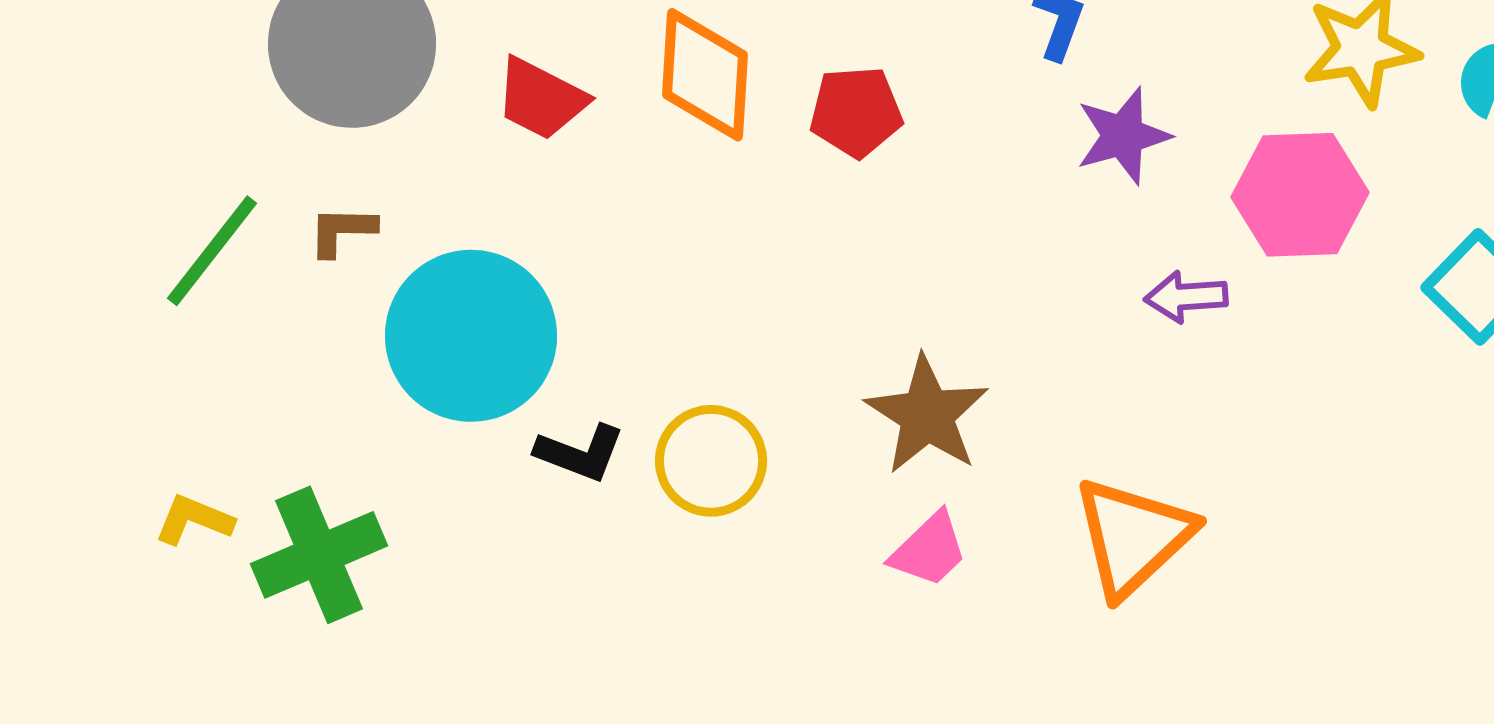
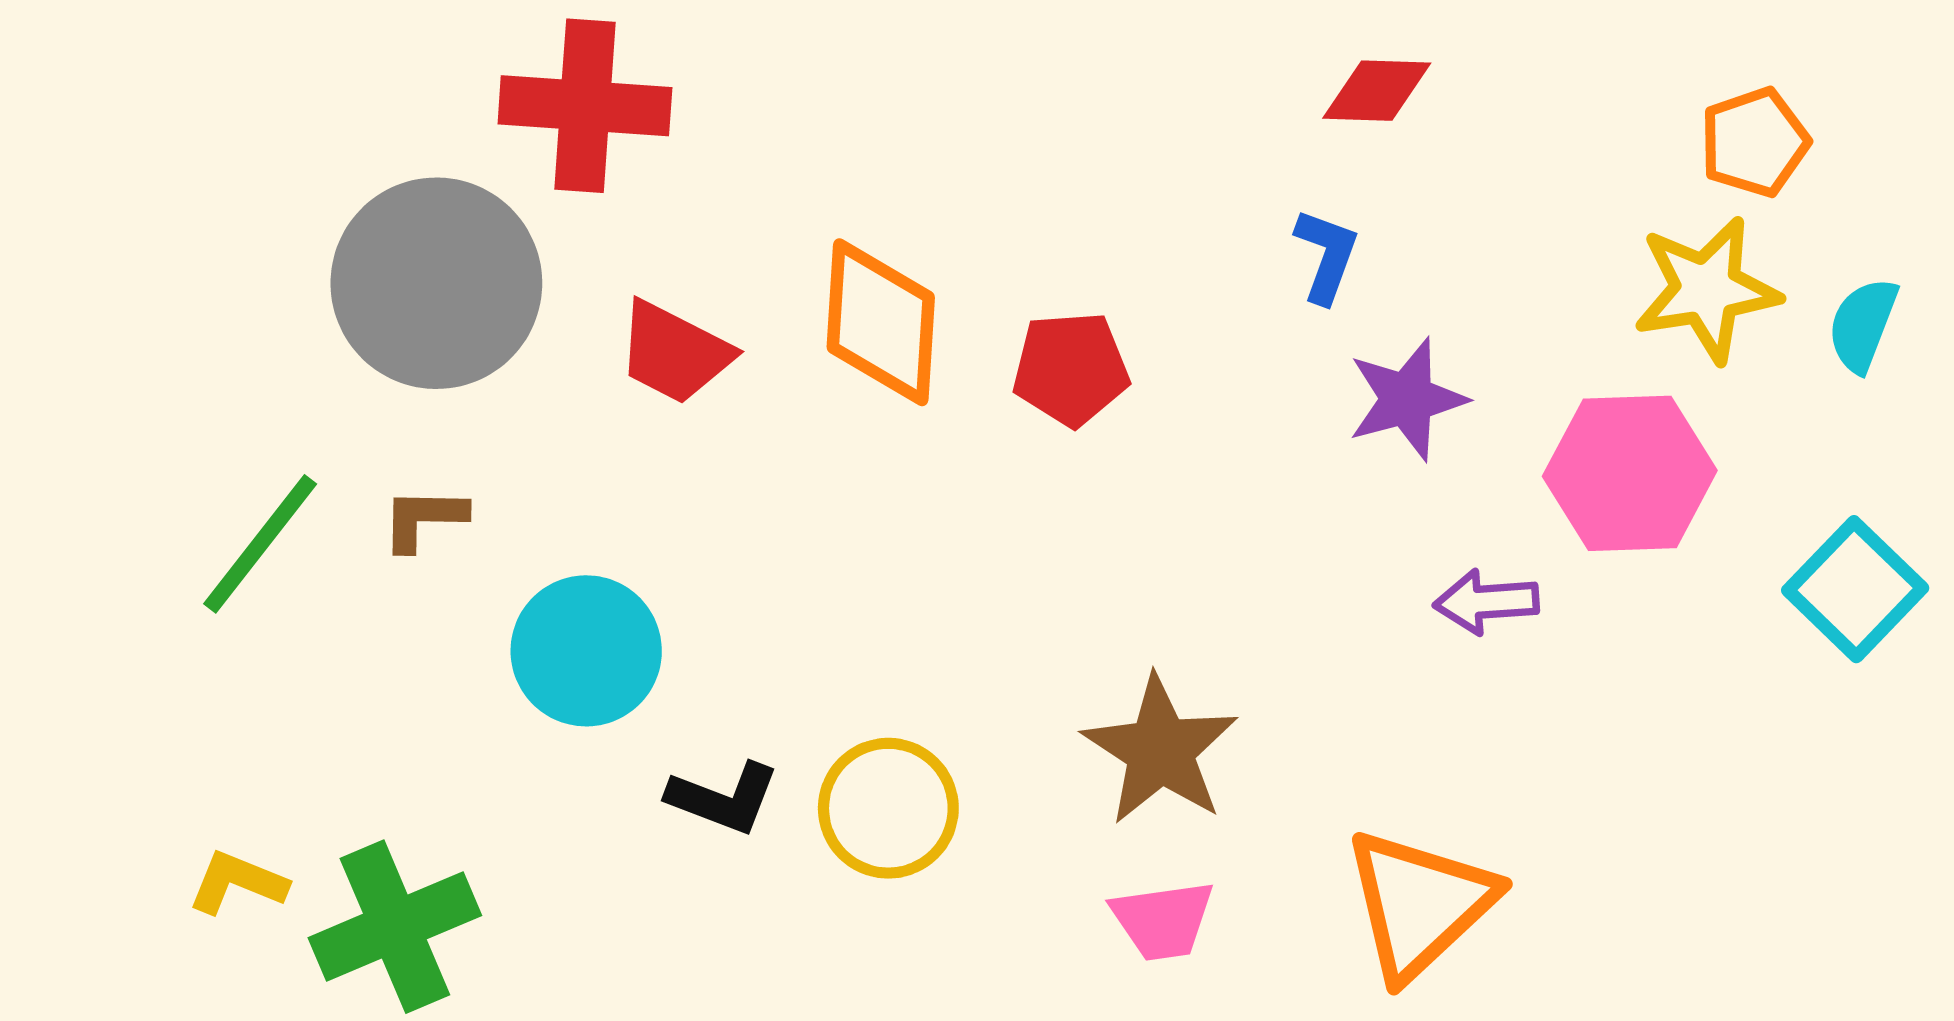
cyan circle: (471, 336) -> (586, 651), size x0.7
pink trapezoid: (929, 550) -> (1163, 920), turned 36

